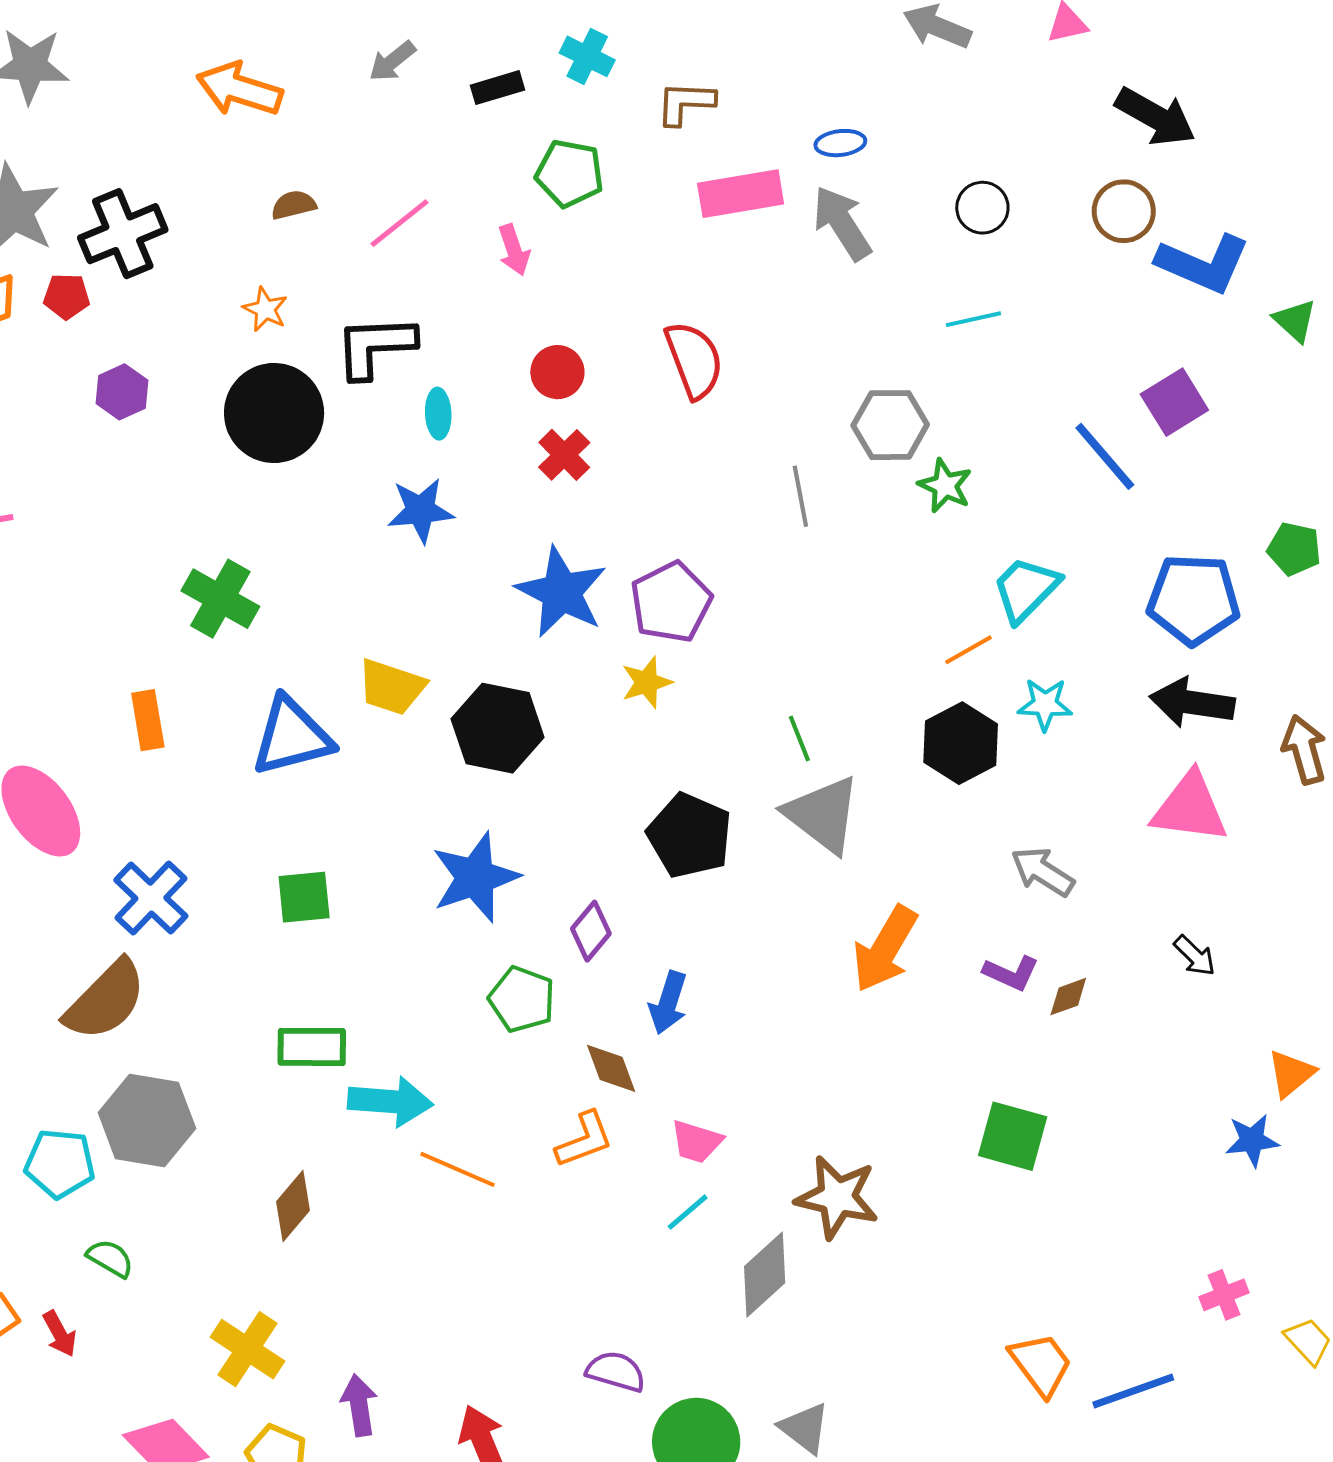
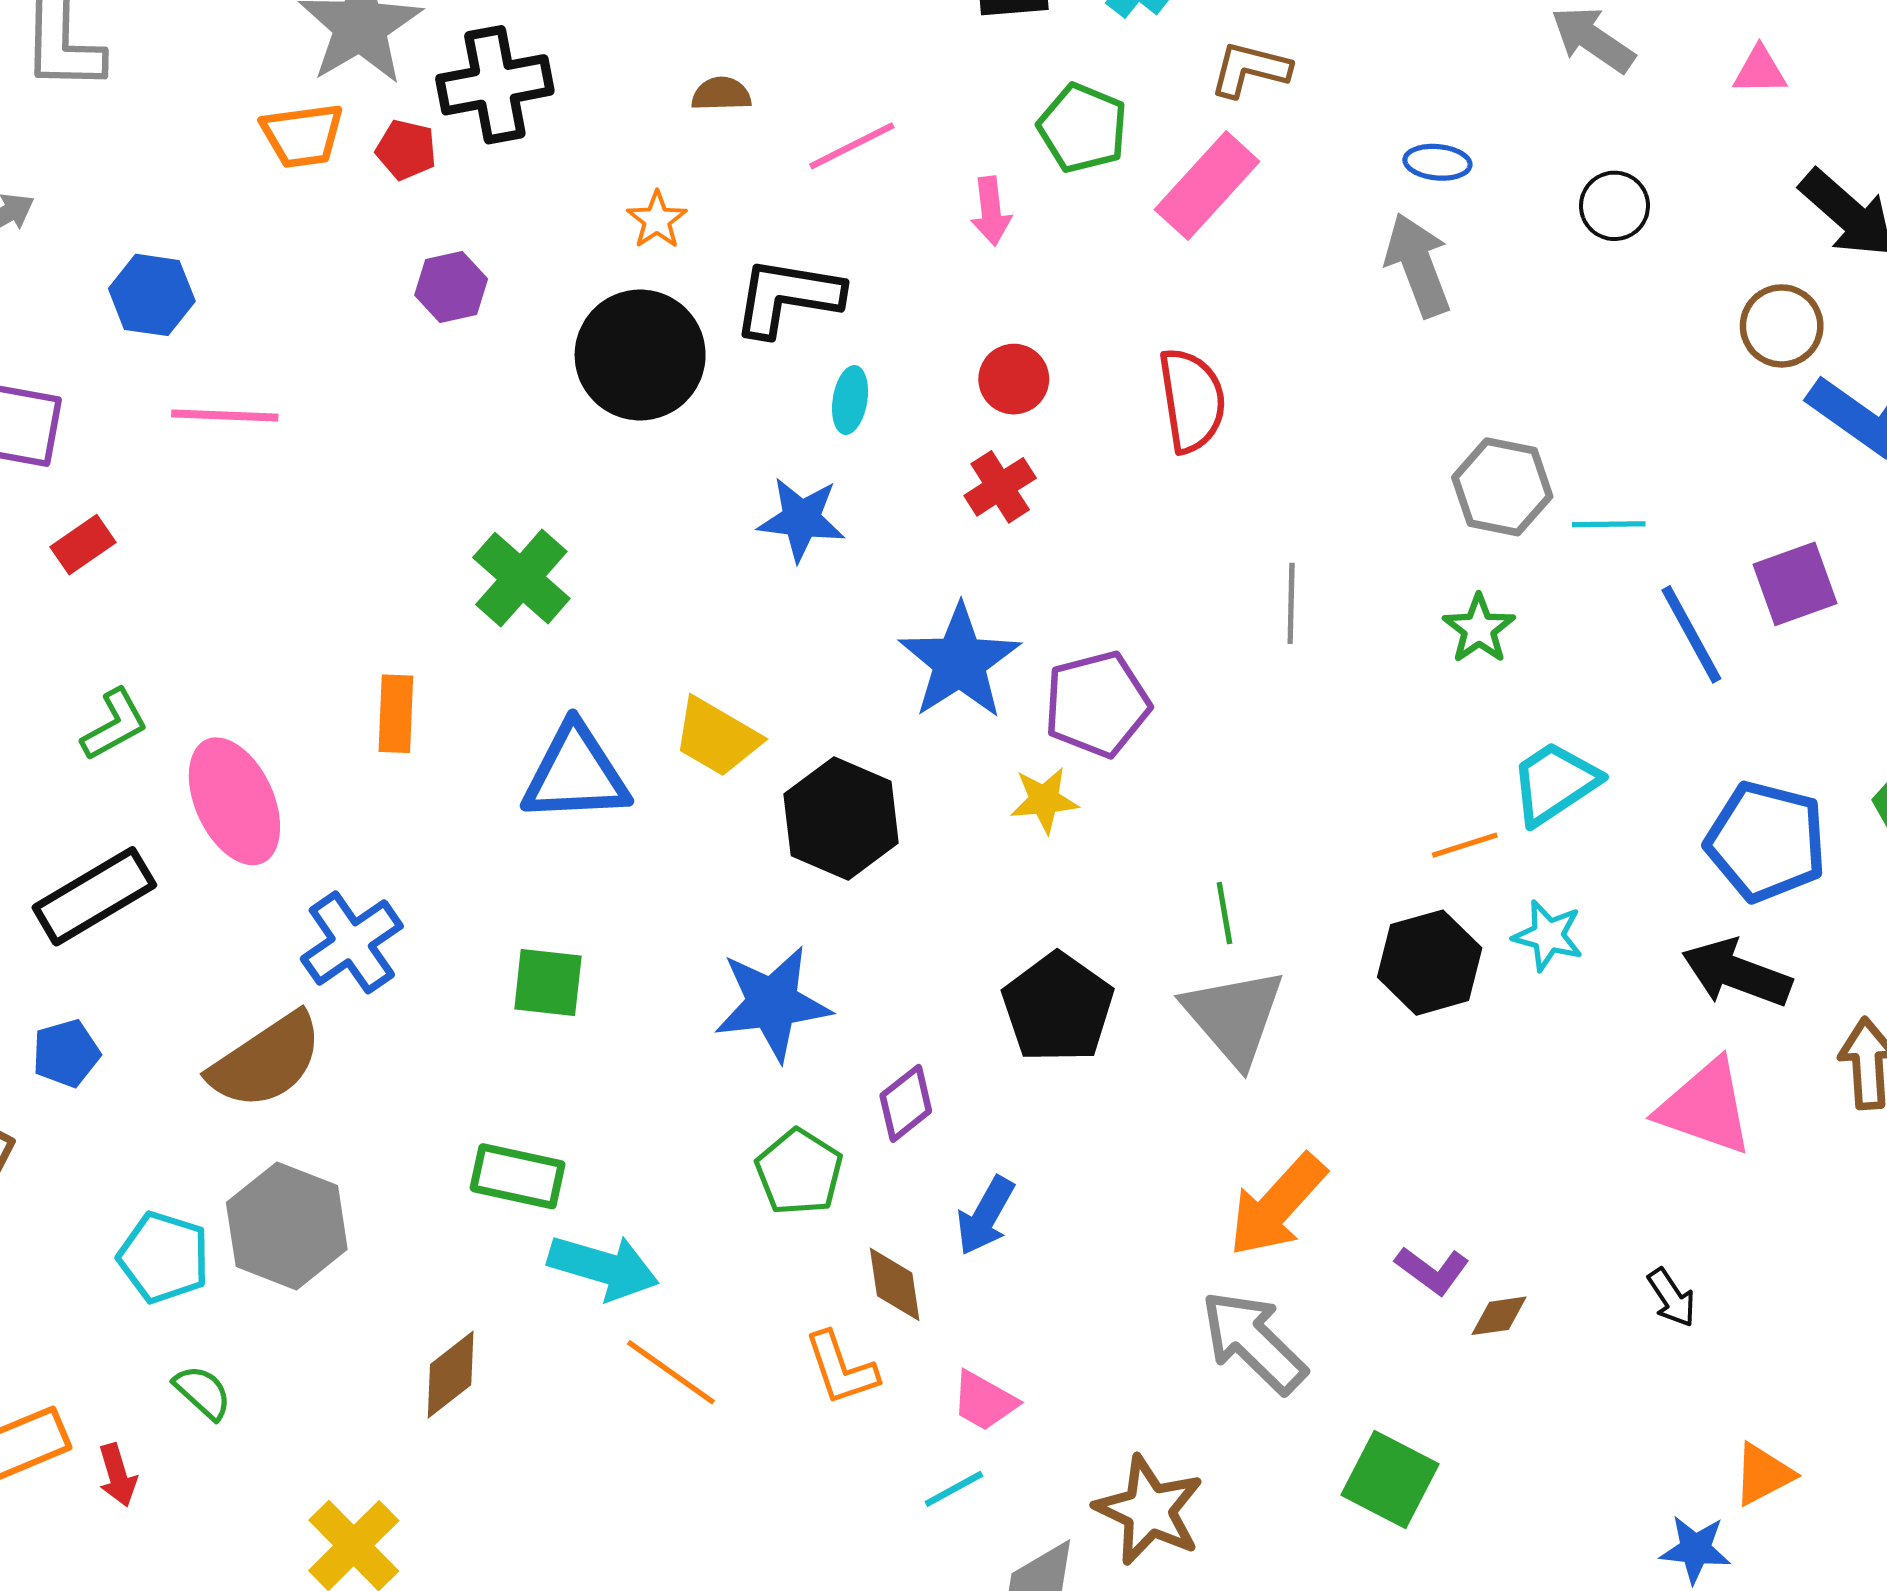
pink rectangle: (741, 194) -> (1207, 186), moved, turned -50
black circle: (982, 208) -> (1614, 206), moved
cyan line: (973, 319) -> (1609, 524), moved
gray hexagon: (890, 425) -> (1502, 487), moved
gray arrow: (1043, 872) -> (1254, 1342), moved, size x1.4
orange L-shape: (584, 1140) -> (841, 1368), turned 80

